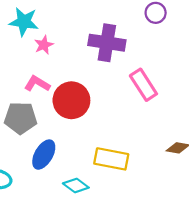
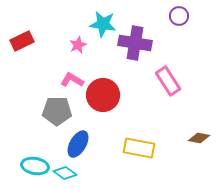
cyan star: (24, 22) -> (103, 24), moved
cyan diamond: (76, 186) -> (65, 173), moved

